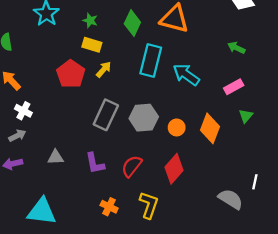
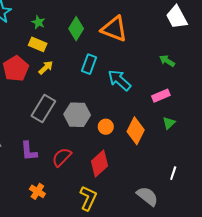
cyan rectangle: (151, 61) -> (89, 64), size x0.7
white line: (255, 182) -> (173, 173), moved
yellow L-shape: (149, 205) -> (88, 198), moved

